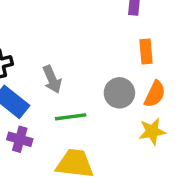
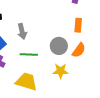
yellow star: (152, 131) -> (61, 71), moved

